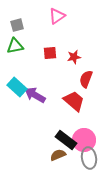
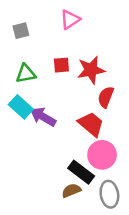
green triangle: (15, 46) -> (26, 74), moved
red star: (74, 57) -> (91, 70), size x1.6
pink circle: (84, 140) -> (102, 155), moved

